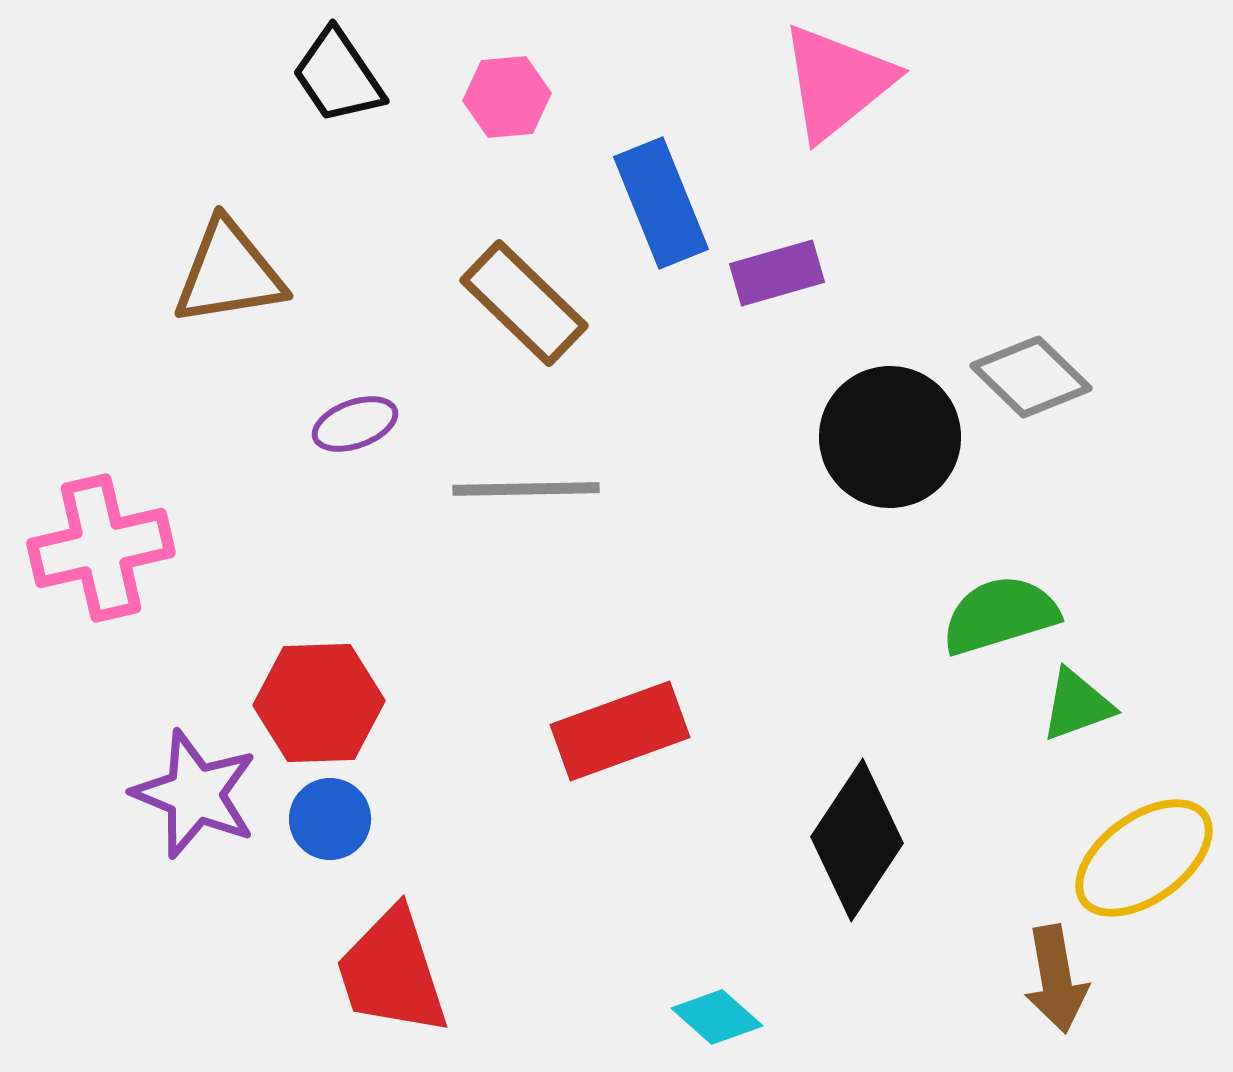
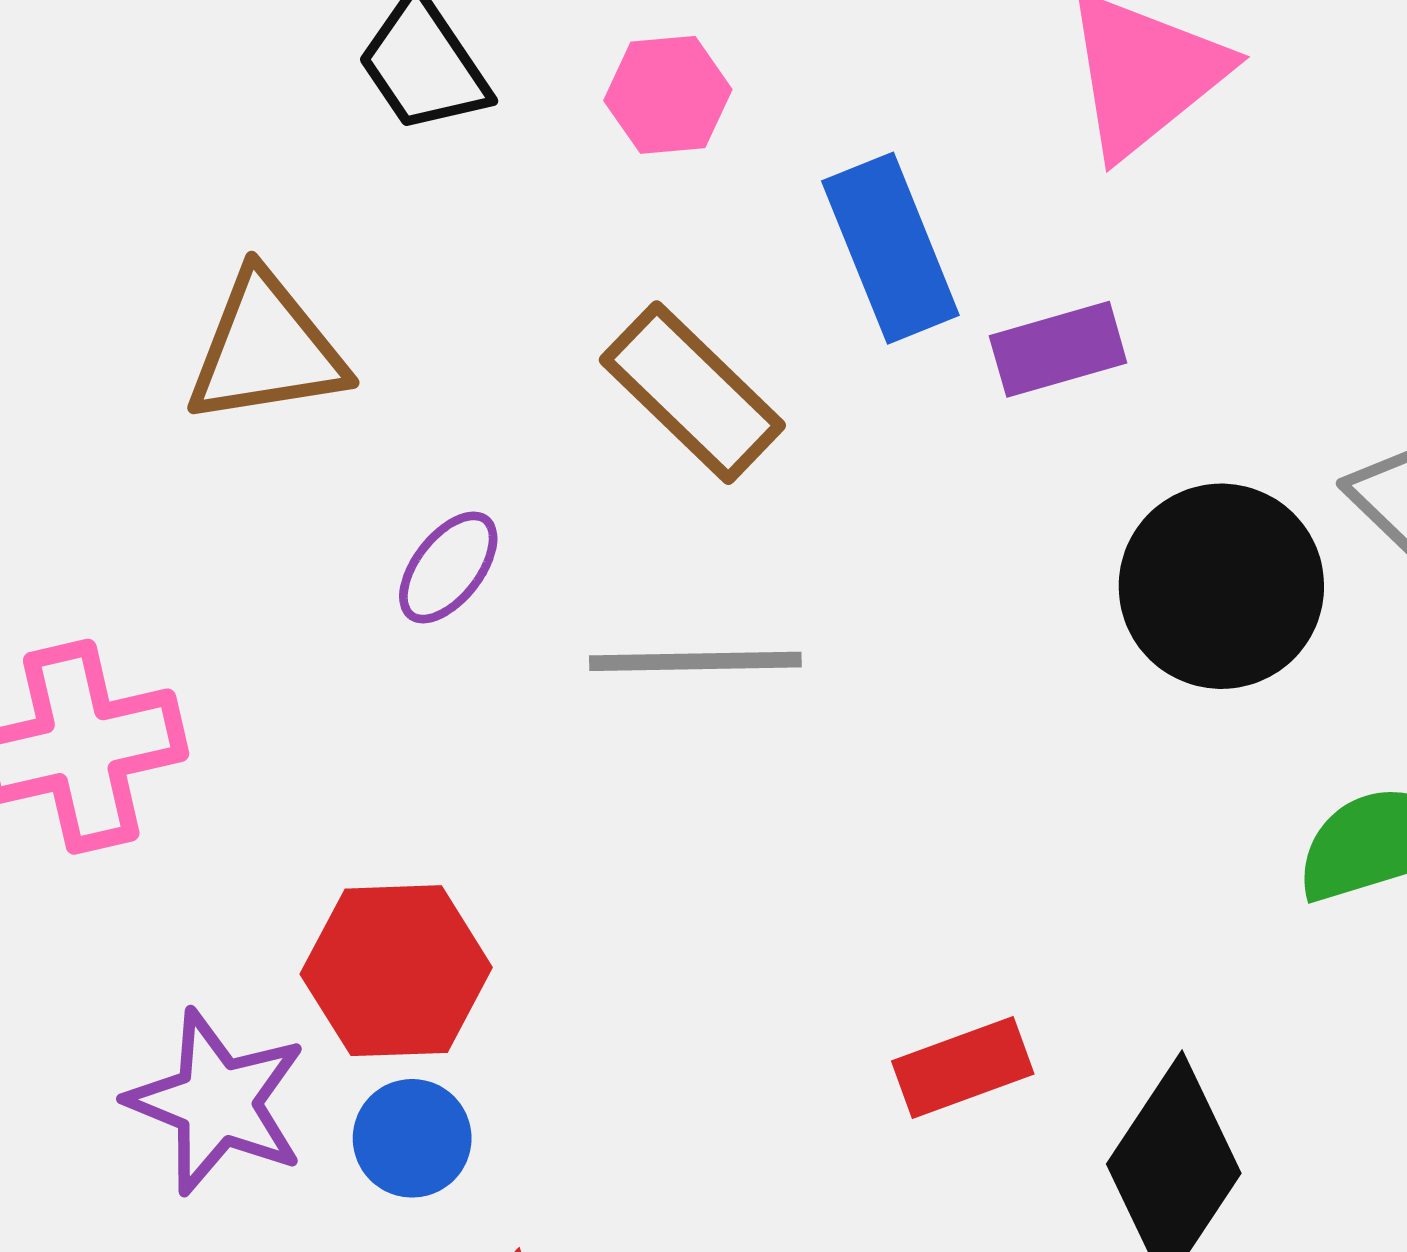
purple ellipse: (355, 424) -> (448, 567), turned -32
red rectangle: (620, 731) -> (963, 1067), moved, size x0.7

